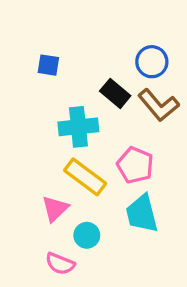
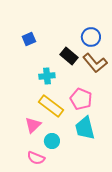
blue square: (48, 65) -> (29, 39), turned -32
cyan cross: (78, 127) -> (47, 76), size x0.7

